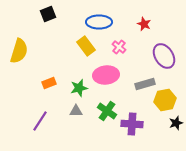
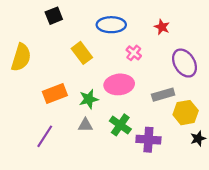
yellow rectangle: (86, 46) -> (82, 53), moved
orange rectangle: (49, 83) -> (55, 93), size x1.5

